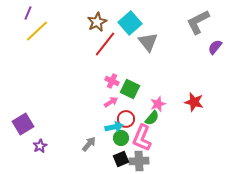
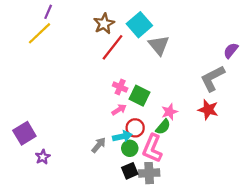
purple line: (28, 13) -> (48, 12), moved
gray L-shape: (198, 22) -> (213, 78), moved
gray arrow: (89, 144) -> (99, 145), moved

